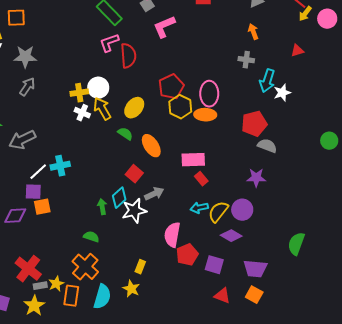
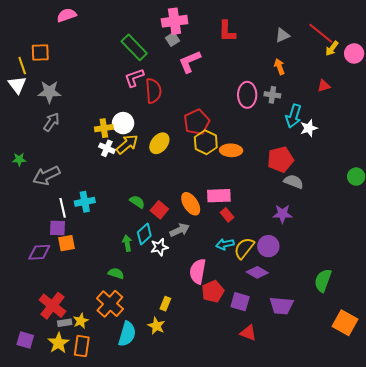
pink ellipse: (209, 94) -> (247, 95), moved
yellow arrow: (102, 109) -> (127, 144), turned 80
green semicircle: (125, 134) -> (137, 202), moved
orange ellipse: (151, 146) -> (191, 204), moved
white line: (38, 172) -> (63, 208), turned -60
white star: (134, 211) -> (159, 247), size x0.7
orange square: (254, 295) -> (345, 323), moved, size x1.4
orange rectangle: (71, 296) -> (82, 346), moved

